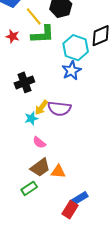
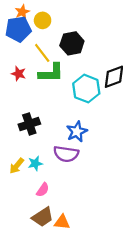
blue star: (72, 71) -> (77, 132), moved
yellow arrow: (41, 107) -> (17, 166), moved
pink semicircle: (39, 142) -> (43, 190), turned -96

